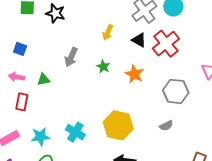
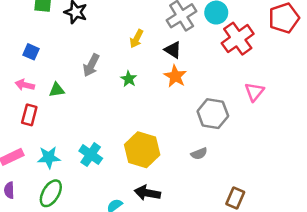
red cross: (166, 44) -> (238, 39), moved
orange star: (134, 74) -> (175, 76), moved

